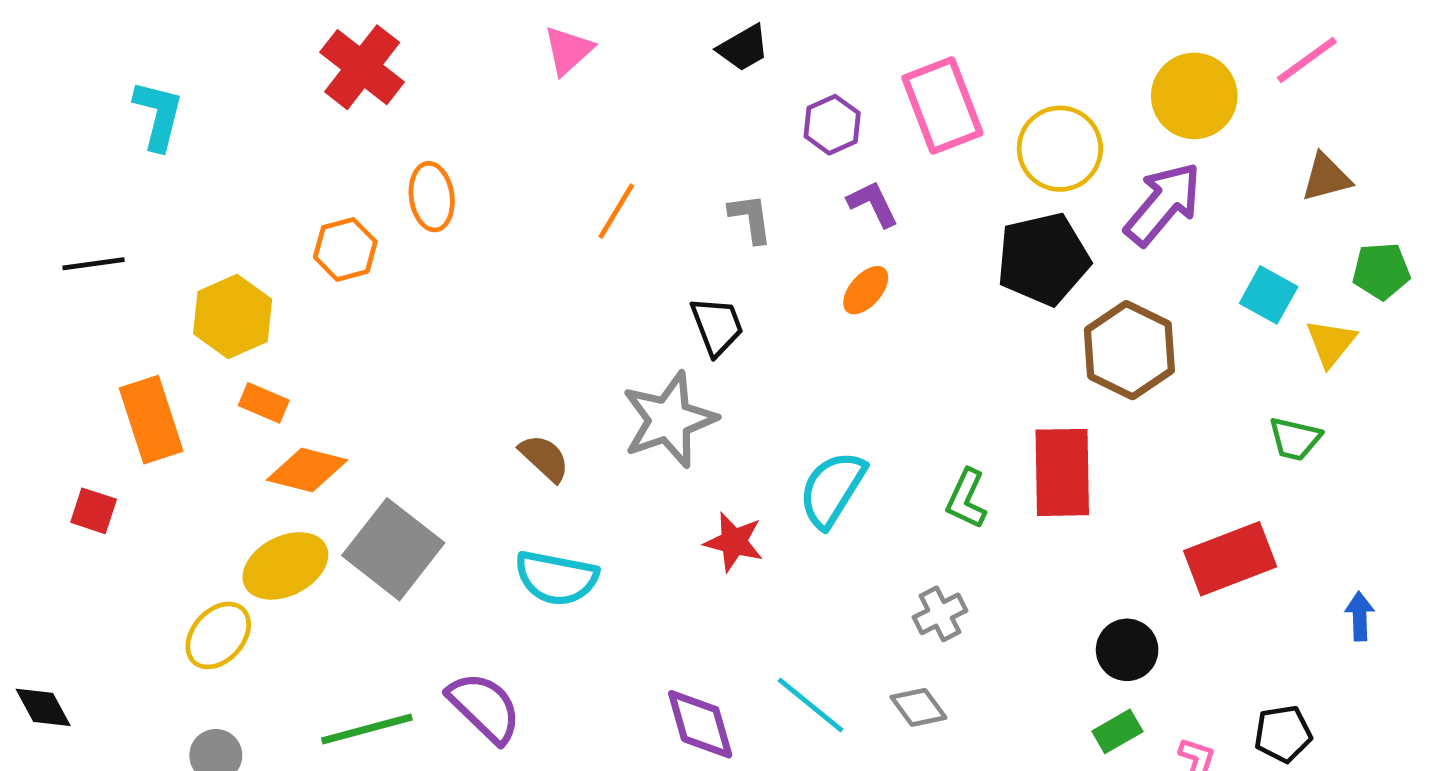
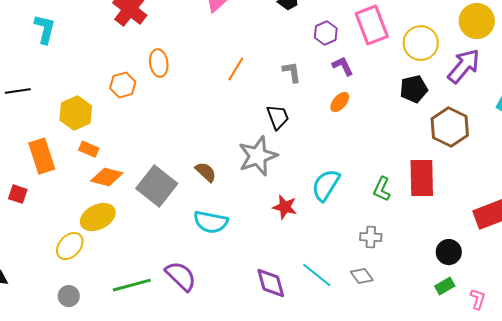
black pentagon: (1043, 259) -> (414, 89), size x0.7
gray square: (393, 549) -> (157, 186), moved
gray cross: (940, 614) -> (371, 237), turned 30

